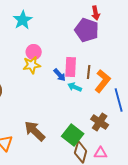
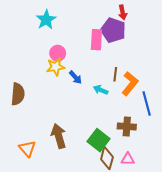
pink rectangle: (71, 67) -> (96, 40), moved
blue arrow: (60, 75) -> (75, 77), moved
brown cross: (100, 122) -> (127, 127), turned -30
brown arrow: (35, 131) -> (59, 136), turned 30

